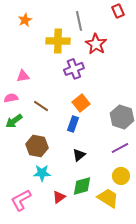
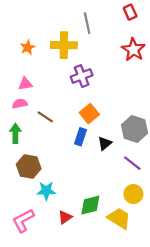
orange star: (25, 20) -> (28, 47), moved
red star: (96, 44) -> (133, 50), moved
pink semicircle: (11, 98) -> (20, 104), moved
green arrow: (14, 121) -> (15, 133), turned 126
brown hexagon: (37, 146) -> (29, 166), moved
purple line: (120, 148) -> (132, 163), turned 66
black triangle: (79, 155) -> (105, 143), moved

